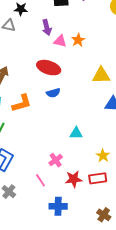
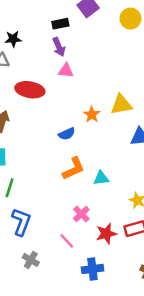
purple arrow: (47, 27) -> (59, 47), moved
orange star: (78, 40) -> (92, 115), moved
red ellipse: (49, 68) -> (30, 90), moved
orange L-shape: (22, 103) -> (74, 168), moved

